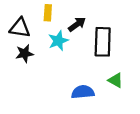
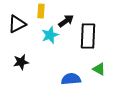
black triangle: (20, 28) -> (17, 24), turned -36
black star: (25, 54) -> (21, 62), moved

